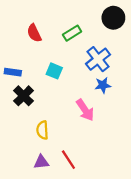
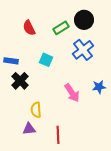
black circle: (113, 18) -> (84, 20), moved
blue star: (103, 85) -> (99, 87), moved
red line: (68, 160) -> (58, 135), turned 30
purple triangle: (41, 162) -> (29, 129), moved

